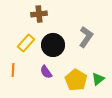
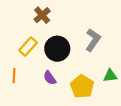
brown cross: (39, 14) -> (42, 15), turned -35
green triangle: (98, 79) -> (110, 76), moved, turned 32

